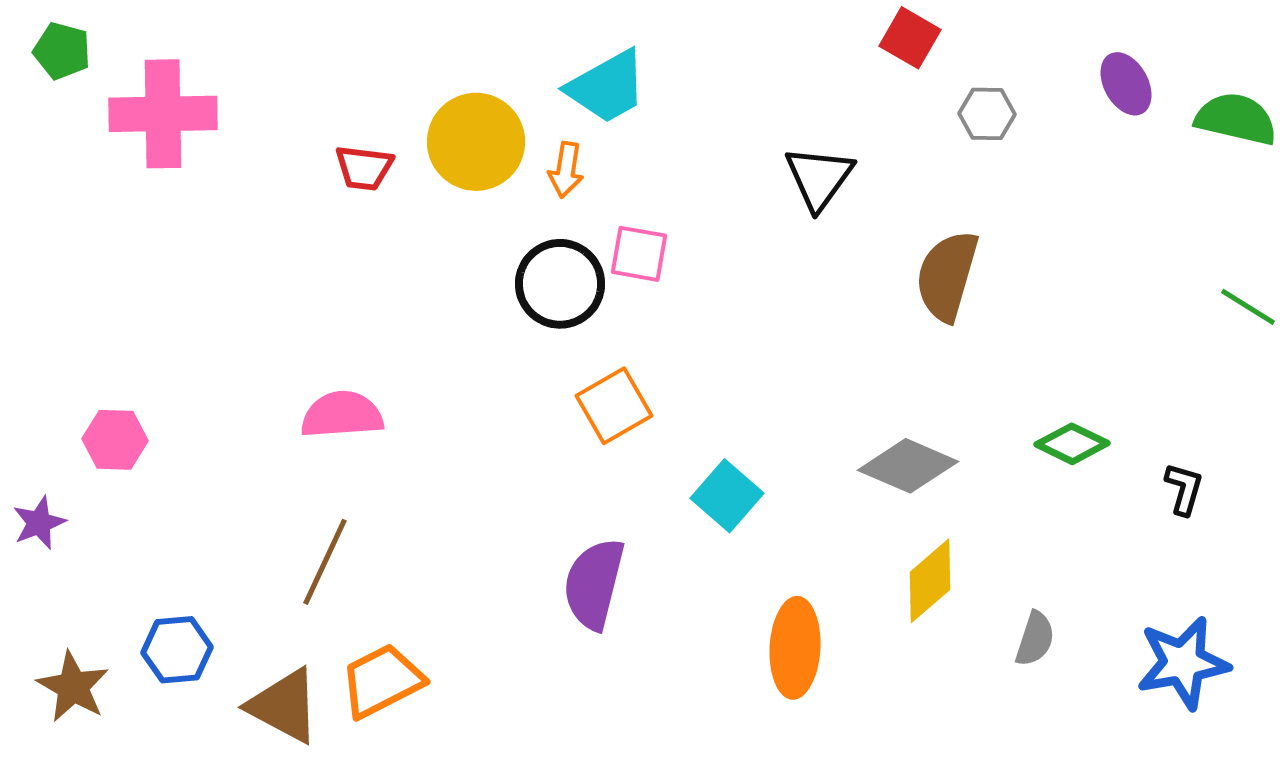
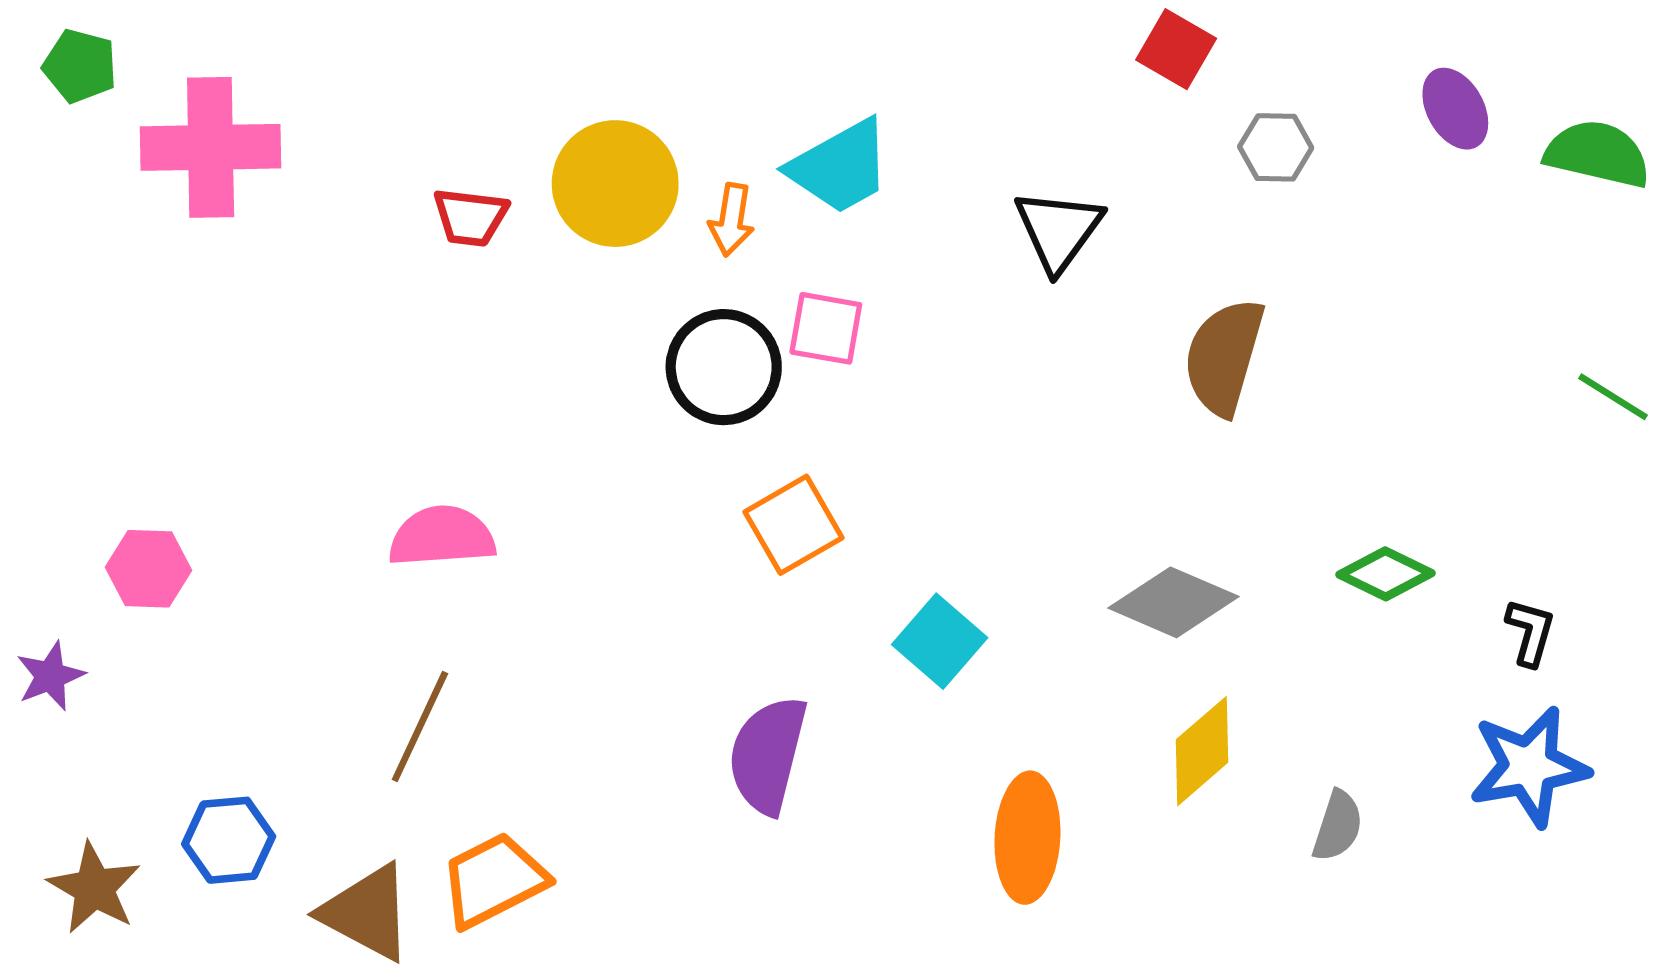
cyan trapezoid: (607, 87) -> (840, 167), moved
blue star: (1183, 663) -> (1529, 767), moved

